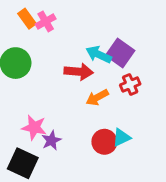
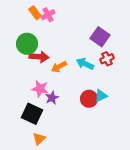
cyan arrow: (99, 54) -> (85, 64), moved
red arrow: (79, 72) -> (39, 57), moved
orange arrow: (97, 97) -> (59, 67), moved

